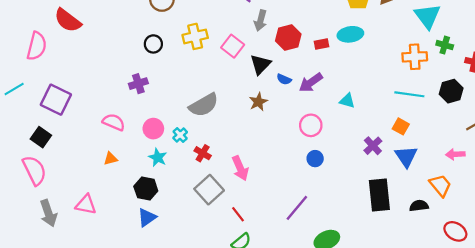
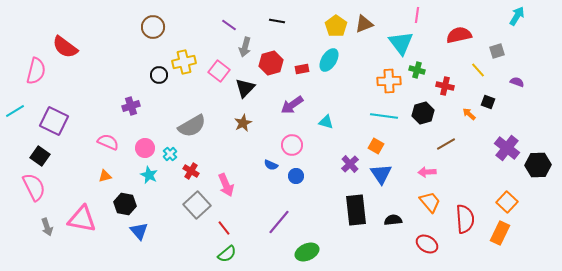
cyan ellipse: (350, 34) -> (329, 60), turned -50
black circle: (153, 44) -> (159, 75), moved
blue semicircle: (284, 79) -> (271, 165), moved
orange trapezoid: (440, 185) -> (430, 202), moved
black hexagon: (146, 189) -> (125, 204), moved
pink triangle: (86, 205) -> (82, 219), size x1.4
gray arrow: (48, 213) -> (47, 227), size x0.7
blue triangle: (147, 217) -> (139, 231), turned -36

